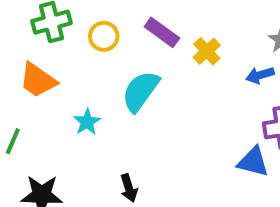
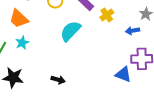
cyan star: (87, 122) -> (22, 43), moved
black arrow: (129, 188) -> (58, 80), turned -64

